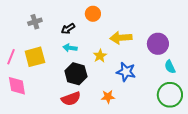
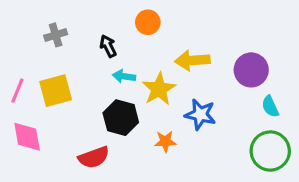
black arrow: (68, 29) -> (108, 46), turned 96
cyan arrow: (70, 48) -> (124, 76), moved
yellow star: (100, 56) -> (159, 89), size x1.5
orange star: (108, 97) -> (165, 141), moved
red semicircle: (71, 99) -> (94, 157), moved

